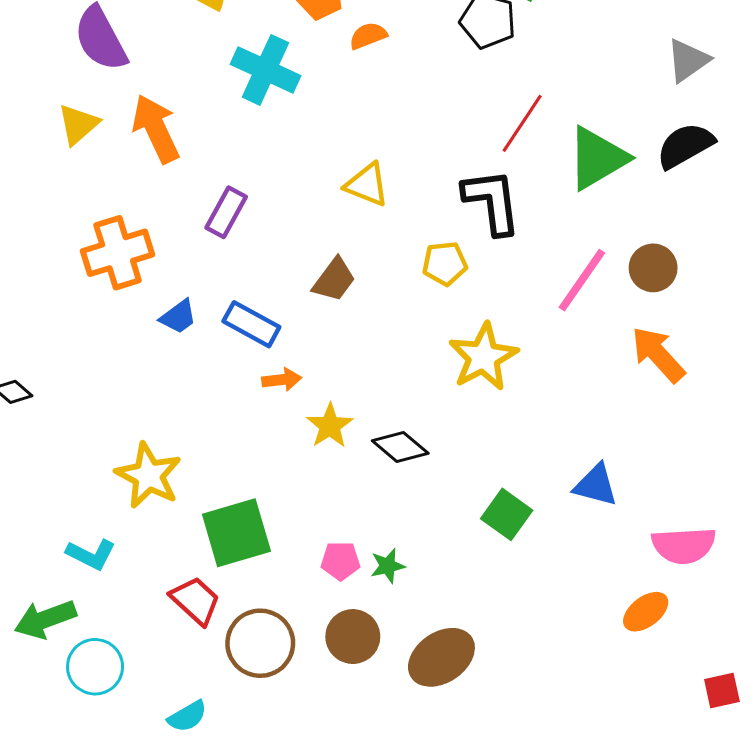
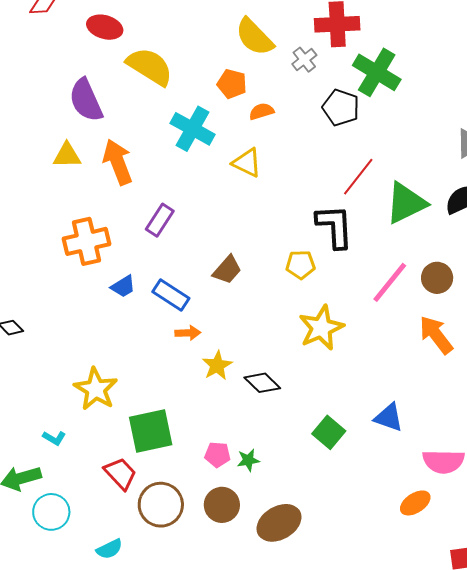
yellow triangle: (78, 124) -> (67, 155), turned 36
yellow triangle: (367, 185) -> (247, 163), moved
cyan L-shape: (91, 554) -> (54, 438), size x0.7

